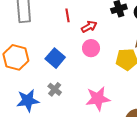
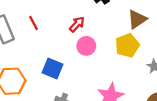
red line: (67, 15) -> (34, 23), moved

